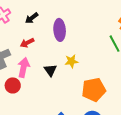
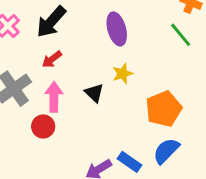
black arrow: (32, 18) -> (51, 22), size x1.6
purple ellipse: (60, 30) -> (117, 29), moved

